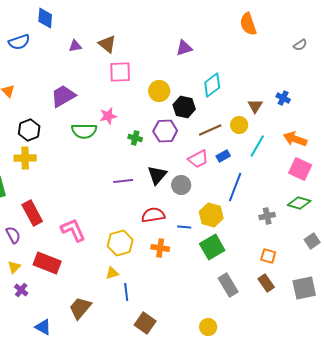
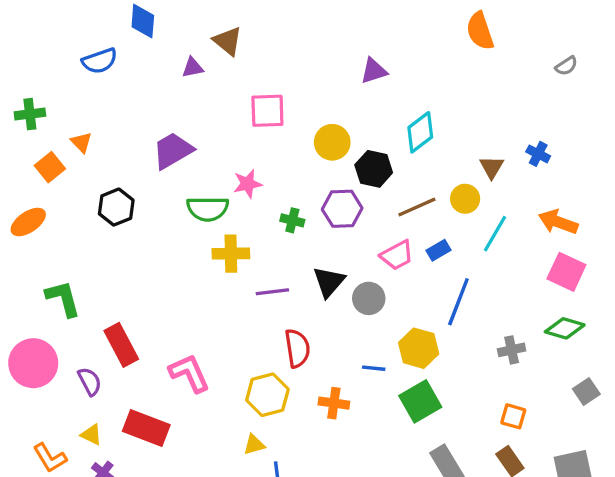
brown triangle: (107, 44) -> (228, 41), moved
yellow cross: (25, 158) -> (231, 254), moved
red semicircle: (153, 215) -> (297, 348), moved, turned 90
yellow triangle: (14, 267) -> (91, 435), turned -48

